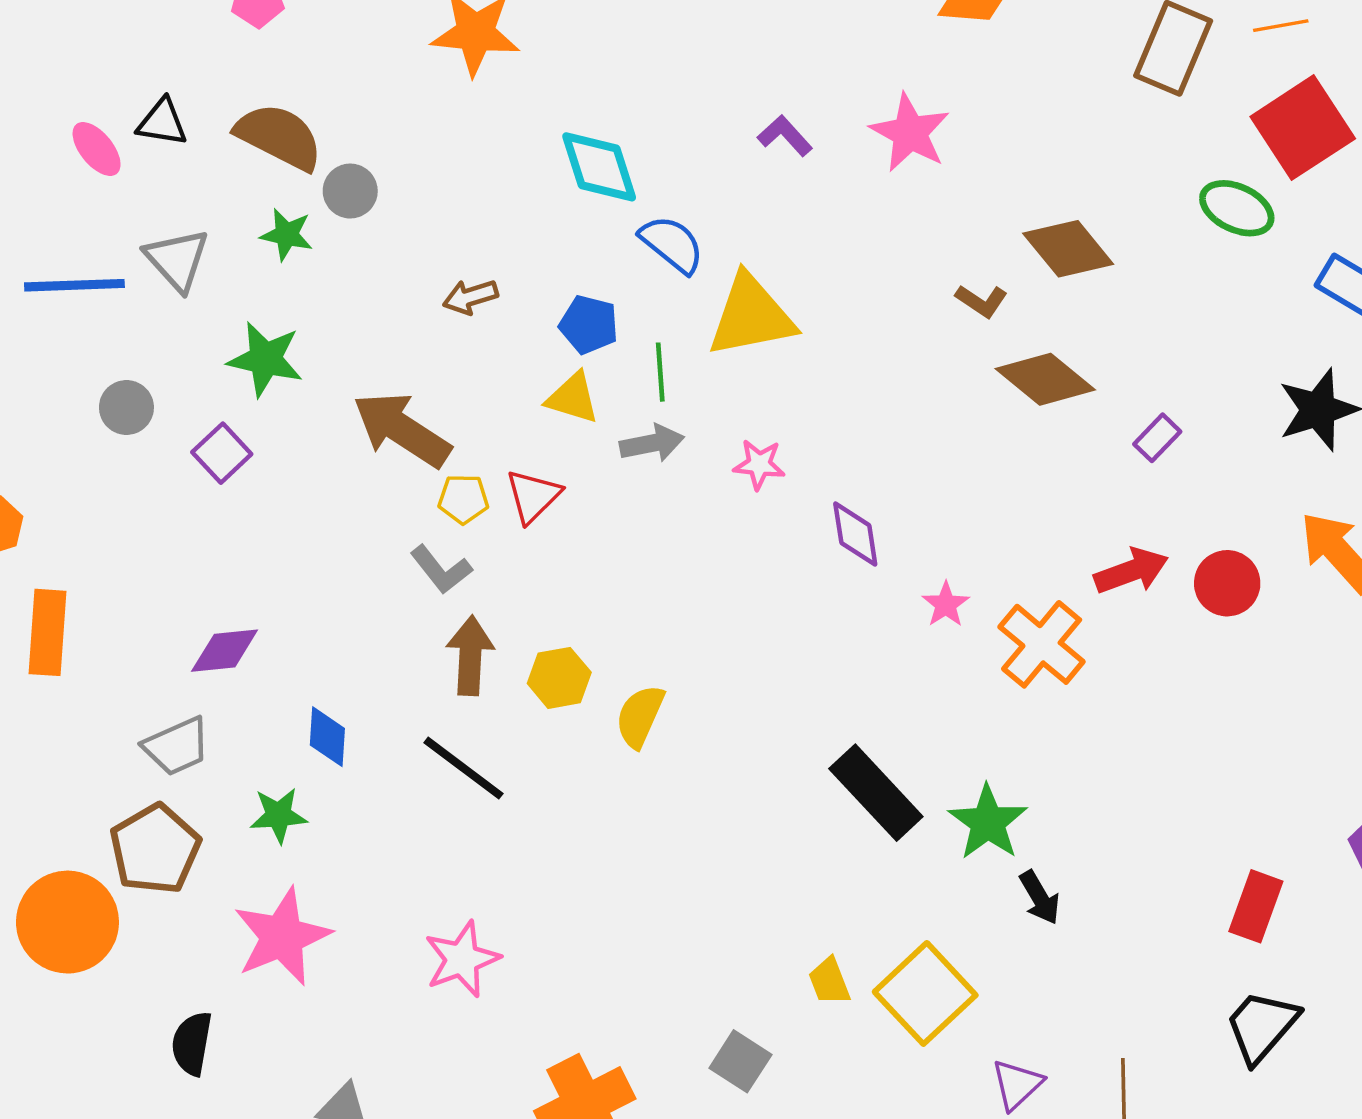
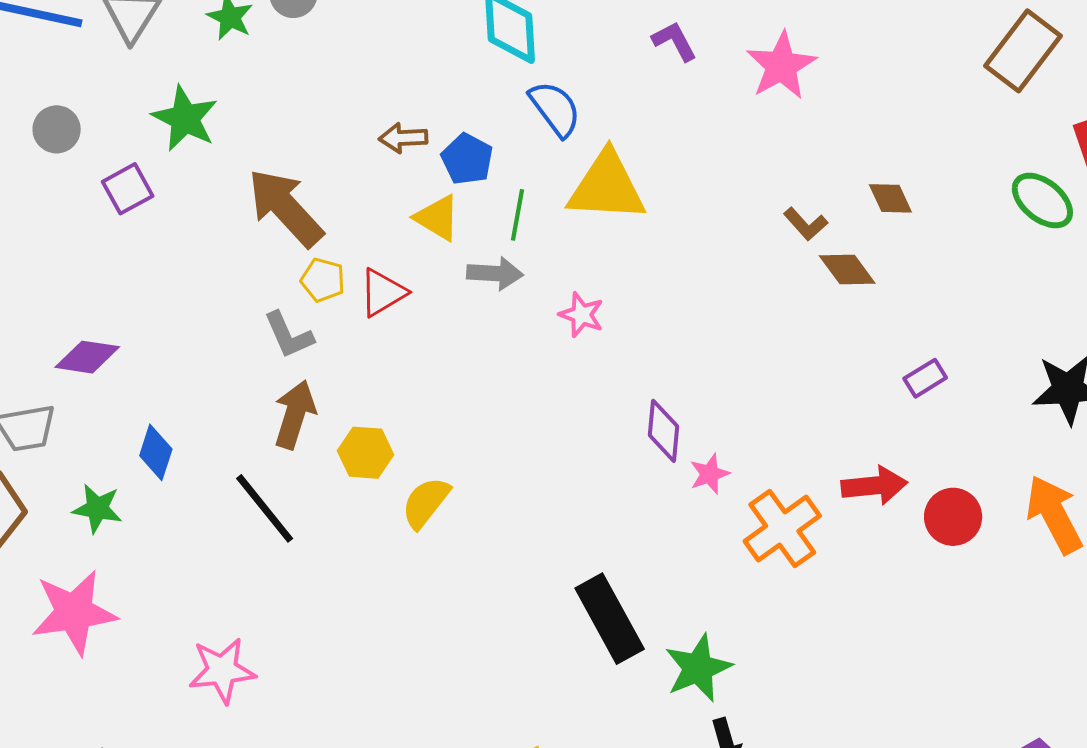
brown diamond: (1068, 249) -> (890, 198), size x0.6
brown arrow: (470, 297) -> (403, 138), moved
brown diamond: (1045, 379) -> (847, 270), moved, size x0.7
purple diamond: (855, 534) -> (664, 431), moved

